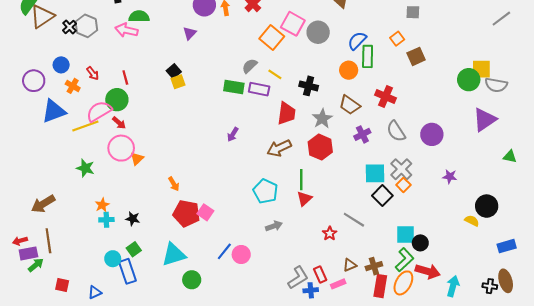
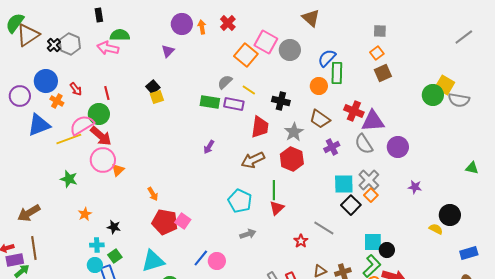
orange square: (397, 39) -> (377, 53), moved
blue circle: (61, 65) -> (46, 81), size x1.5
yellow square: (481, 69) -> (445, 85), turned 30
purple triangle: (485, 120) -> (373, 121), moved, turned 30
red arrow: (119, 123) -> (101, 136), size x1.6
cyan cross: (106, 220) -> (97, 245), moved

